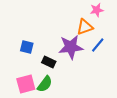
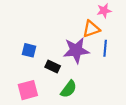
blue line: (98, 45) -> (105, 48), turned -35
green semicircle: (45, 84) -> (69, 89), moved

